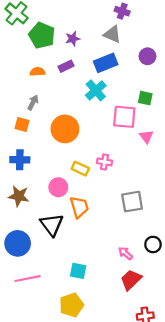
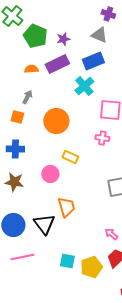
purple rectangle: (66, 66) -> (57, 64), size x1.6
pink cross: (105, 162) -> (102, 138), moved
orange trapezoid: (79, 207) -> (66, 207), moved
black triangle: (52, 225) -> (44, 224), moved
cyan square: (78, 271) -> (67, 261), moved
yellow pentagon: (72, 305) -> (91, 267), moved

